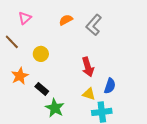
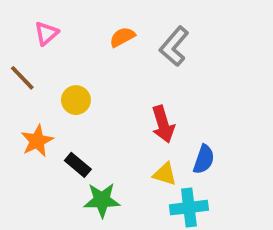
green star: (55, 108) -> (102, 200), turned -30

